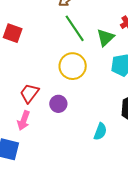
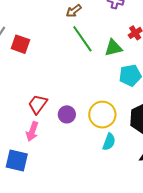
green triangle: (105, 38) -> (113, 48), turned 30
yellow circle: (73, 66) -> (102, 115), moved

